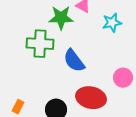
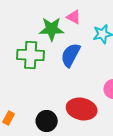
blue semicircle: (74, 61) -> (71, 55), moved, turned 65

